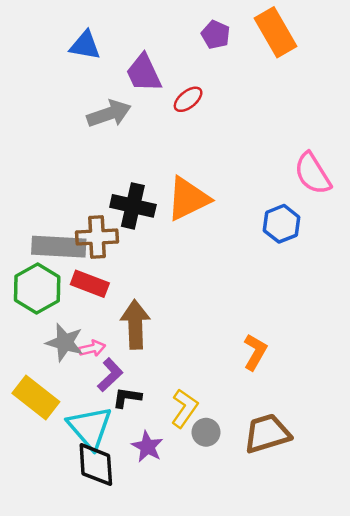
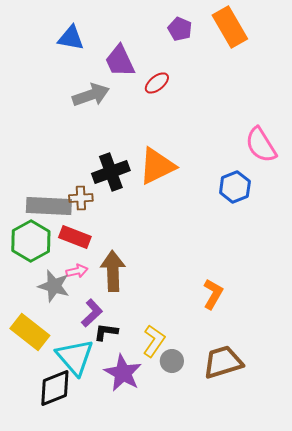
black cross: (133, 206) -> (111, 172), turned -33
brown cross: (97, 237) -> (81, 198), size x0.7
pink arrow: (92, 348) -> (77, 271), moved
purple star: (147, 447) -> (123, 373), size x1.4
black diamond: (96, 465) -> (55, 388), moved, turned 72

